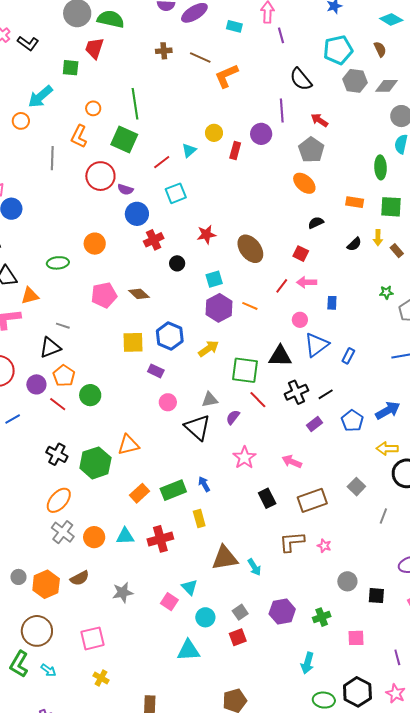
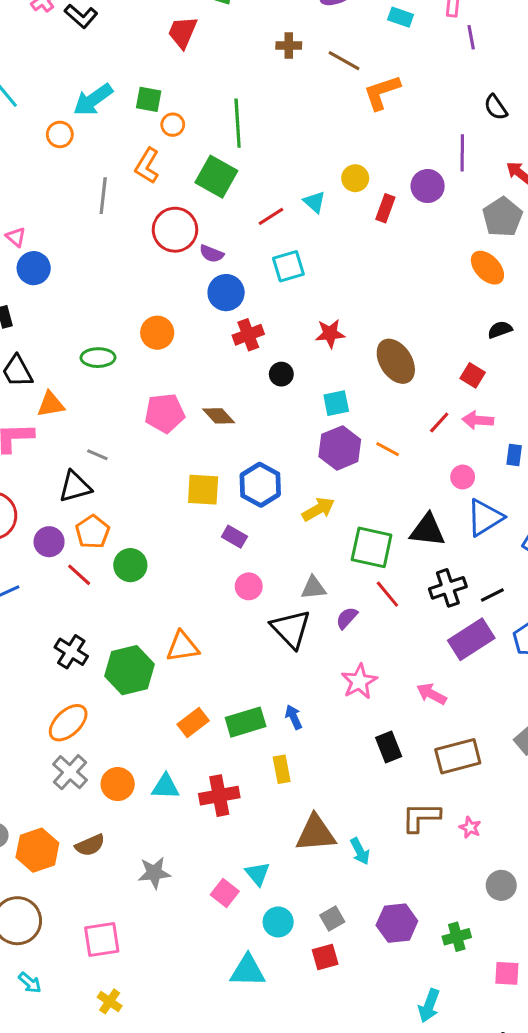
green square: (71, 68) -> (149, 99), moved
black semicircle: (301, 79) -> (496, 107), size x0.7
cyan triangle: (189, 150) -> (315, 202), turned -42
purple rectangle: (314, 424) -> (471, 639), size x1.8

